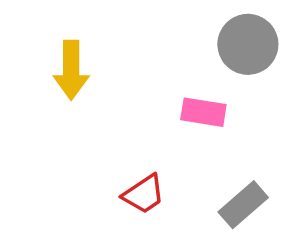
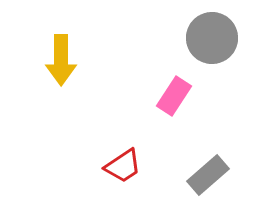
pink rectangle: (203, 112) -> (174, 96), turned -66

